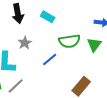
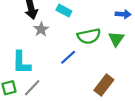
gray star: (25, 43) -> (41, 29), moved

